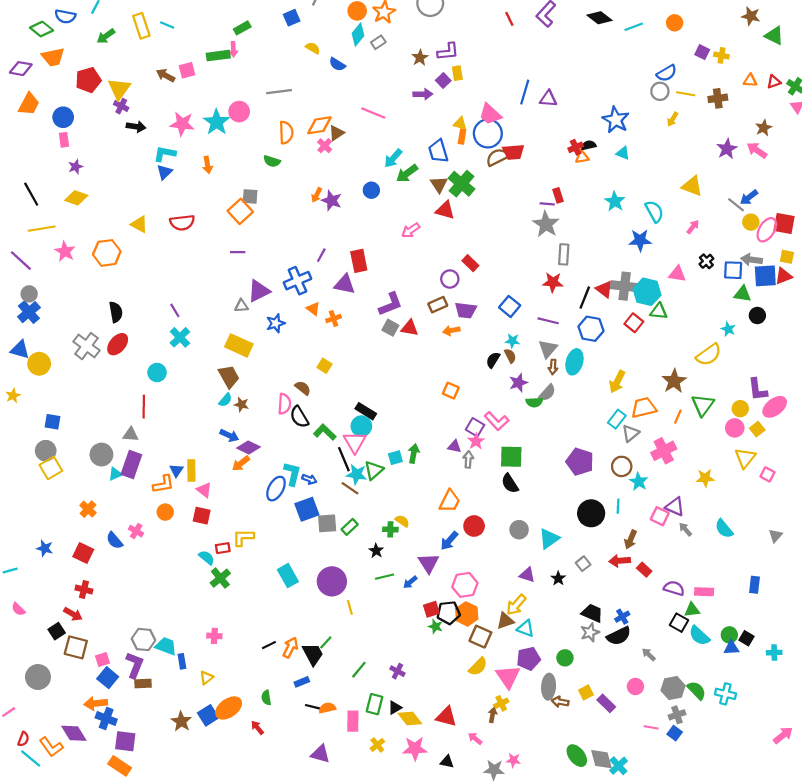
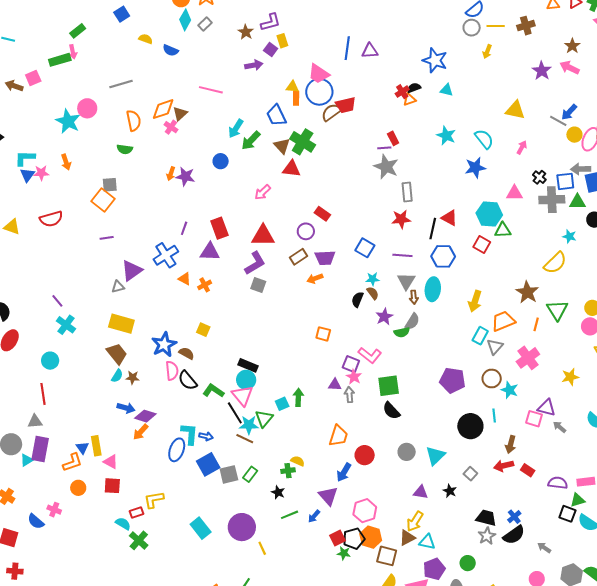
pink star: (182, 124) -> (41, 173), moved, size x0.7
gray cross: (625, 286) -> (552, 200), moved
blue star: (276, 323) -> (164, 345), moved, size x1.4
red triangle: (410, 328) -> (263, 236), moved, size x1.4

